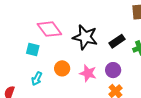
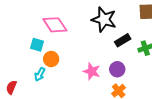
black star: (85, 37) -> (104, 20), moved
orange circle: (62, 68) -> (51, 59), moved

